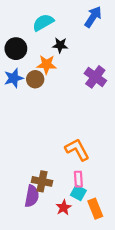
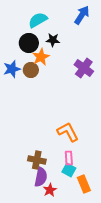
black circle: (16, 49) -> (29, 43), moved
orange star: (47, 64) -> (41, 57), turned -30
purple semicircle: (32, 196) -> (41, 177), moved
red star: (64, 208) -> (50, 190), moved

